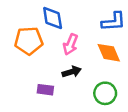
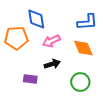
pink arrow: (70, 44) -> (51, 41), turned 42

